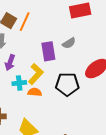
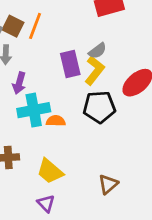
yellow L-shape: (36, 74) -> (95, 70), moved
cyan cross: (19, 83) -> (34, 110), size x1.6

